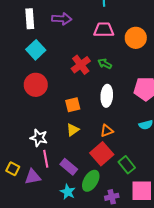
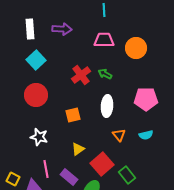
yellow triangle: (73, 130) -> (78, 149), moved
orange triangle: (107, 131) -> (119, 135), moved, turned -48
white star: (39, 138) -> (39, 137), moved

